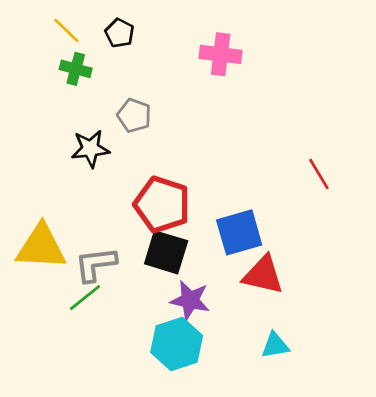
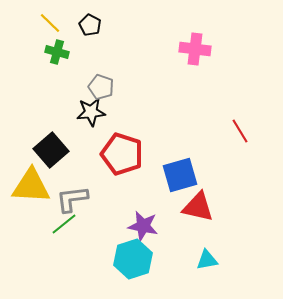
pink cross: (221, 54) -> (195, 49), moved
black star: (90, 149) -> (91, 112), moved
black square: (166, 252) -> (51, 150), moved, turned 32

